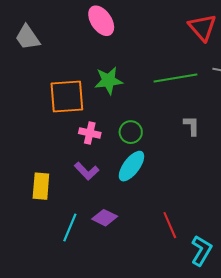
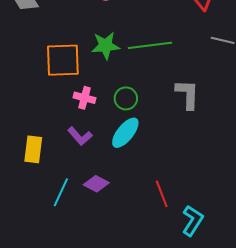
green line: (176, 78) -> (150, 45), moved
gray L-shape: (192, 126) -> (187, 94), size x1.5

